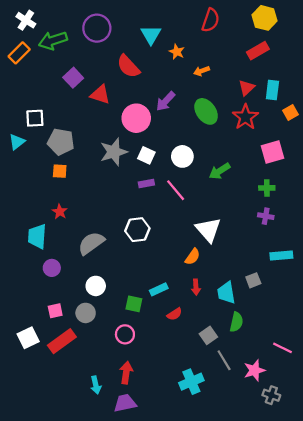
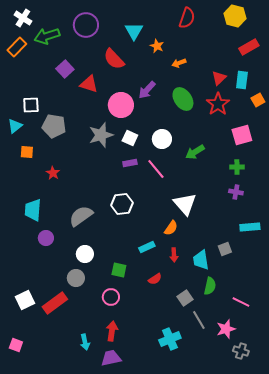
red rectangle: (258, 51) -> (249, 47), moved
orange square: (60, 171) -> (27, 152), moved
red star: (60, 212) -> (53, 173), moved
cyan rectangle: (159, 289) -> (147, 247), moved
pink square: (55, 311) -> (16, 345), moved, turned 32
pink line: (283, 348) -> (241, 302), moved

